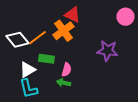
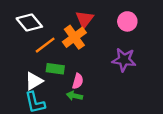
red triangle: (72, 15) -> (85, 19), turned 42
pink circle: (125, 17) -> (127, 21), moved
white diamond: (17, 40) -> (29, 23), moved

